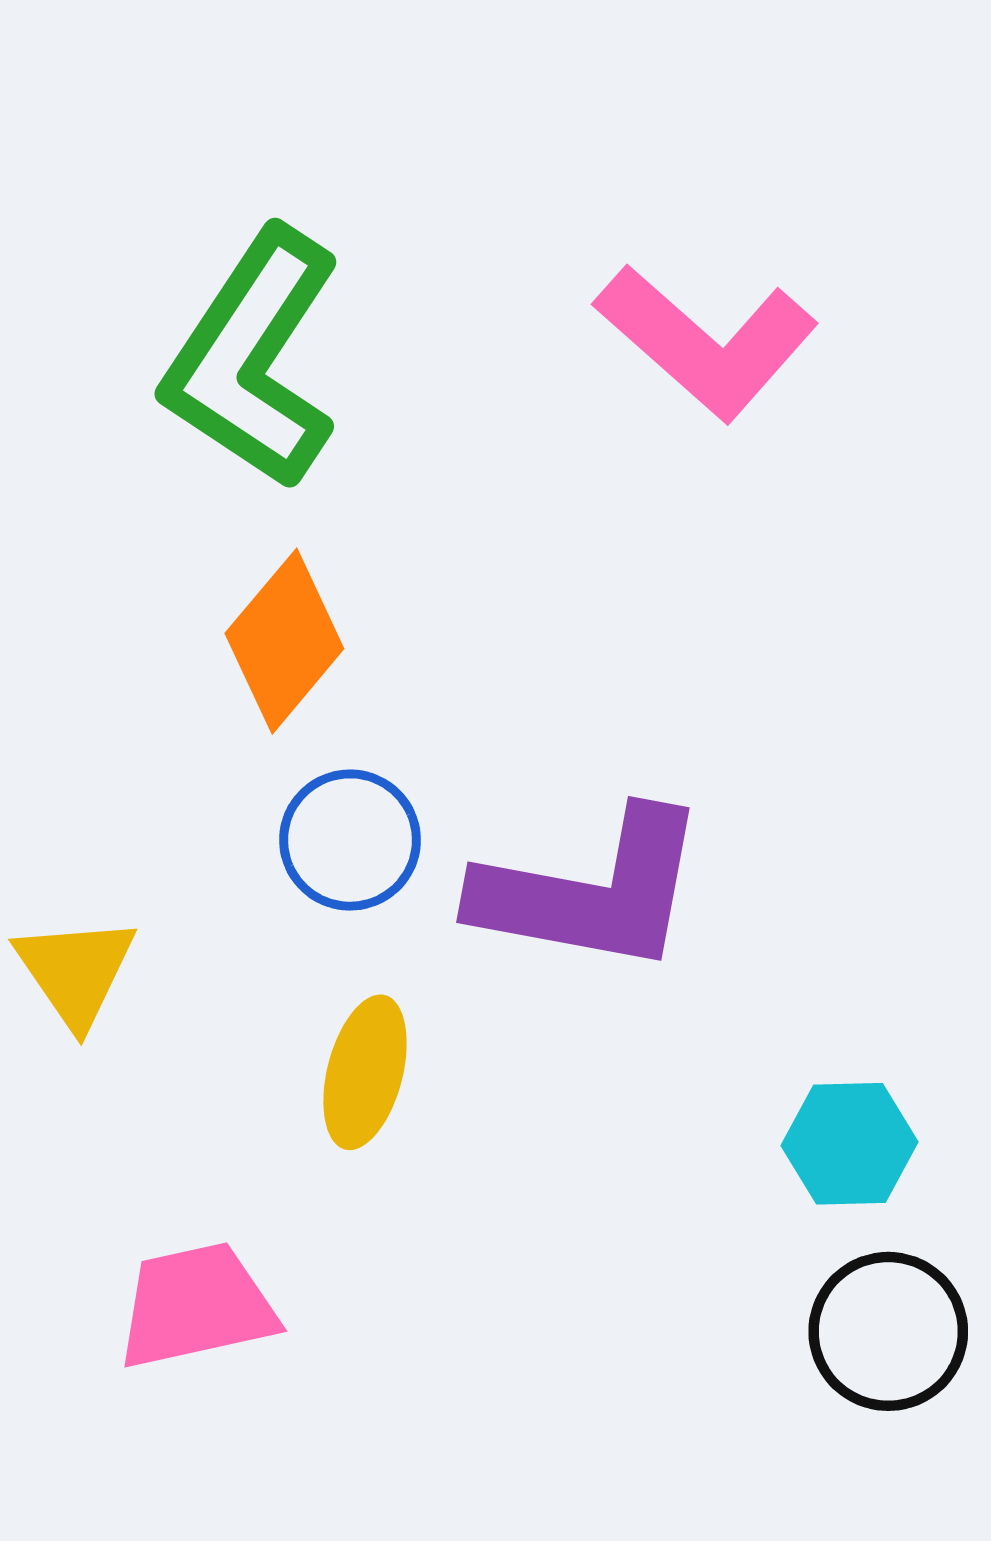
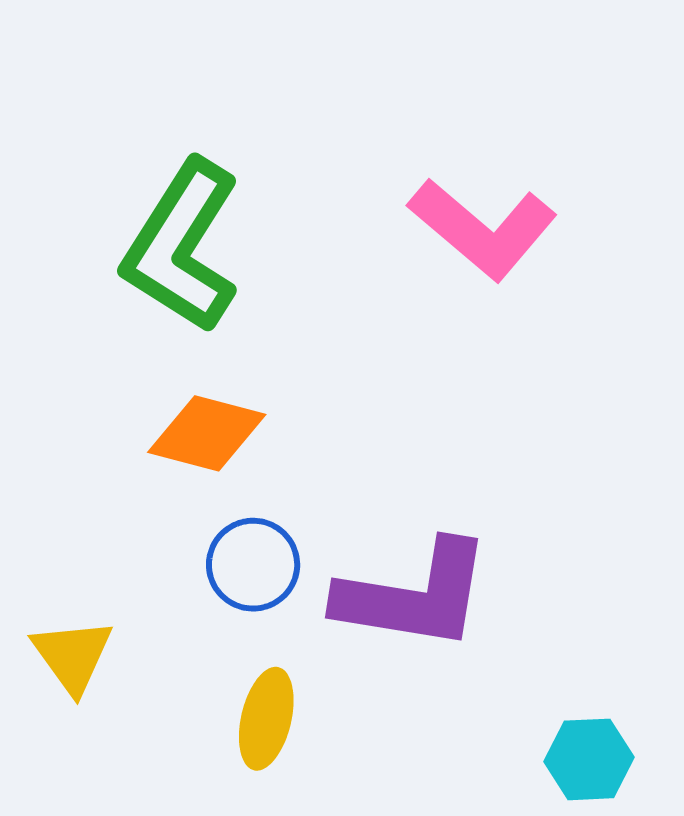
orange diamond: (284, 641) -> (207, 433), turned 66

